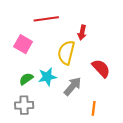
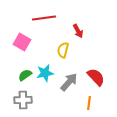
red arrow: (82, 33) -> (78, 31), turned -40
yellow semicircle: (66, 53) -> (63, 50), size x0.7
red semicircle: (101, 68) -> (96, 77), moved

